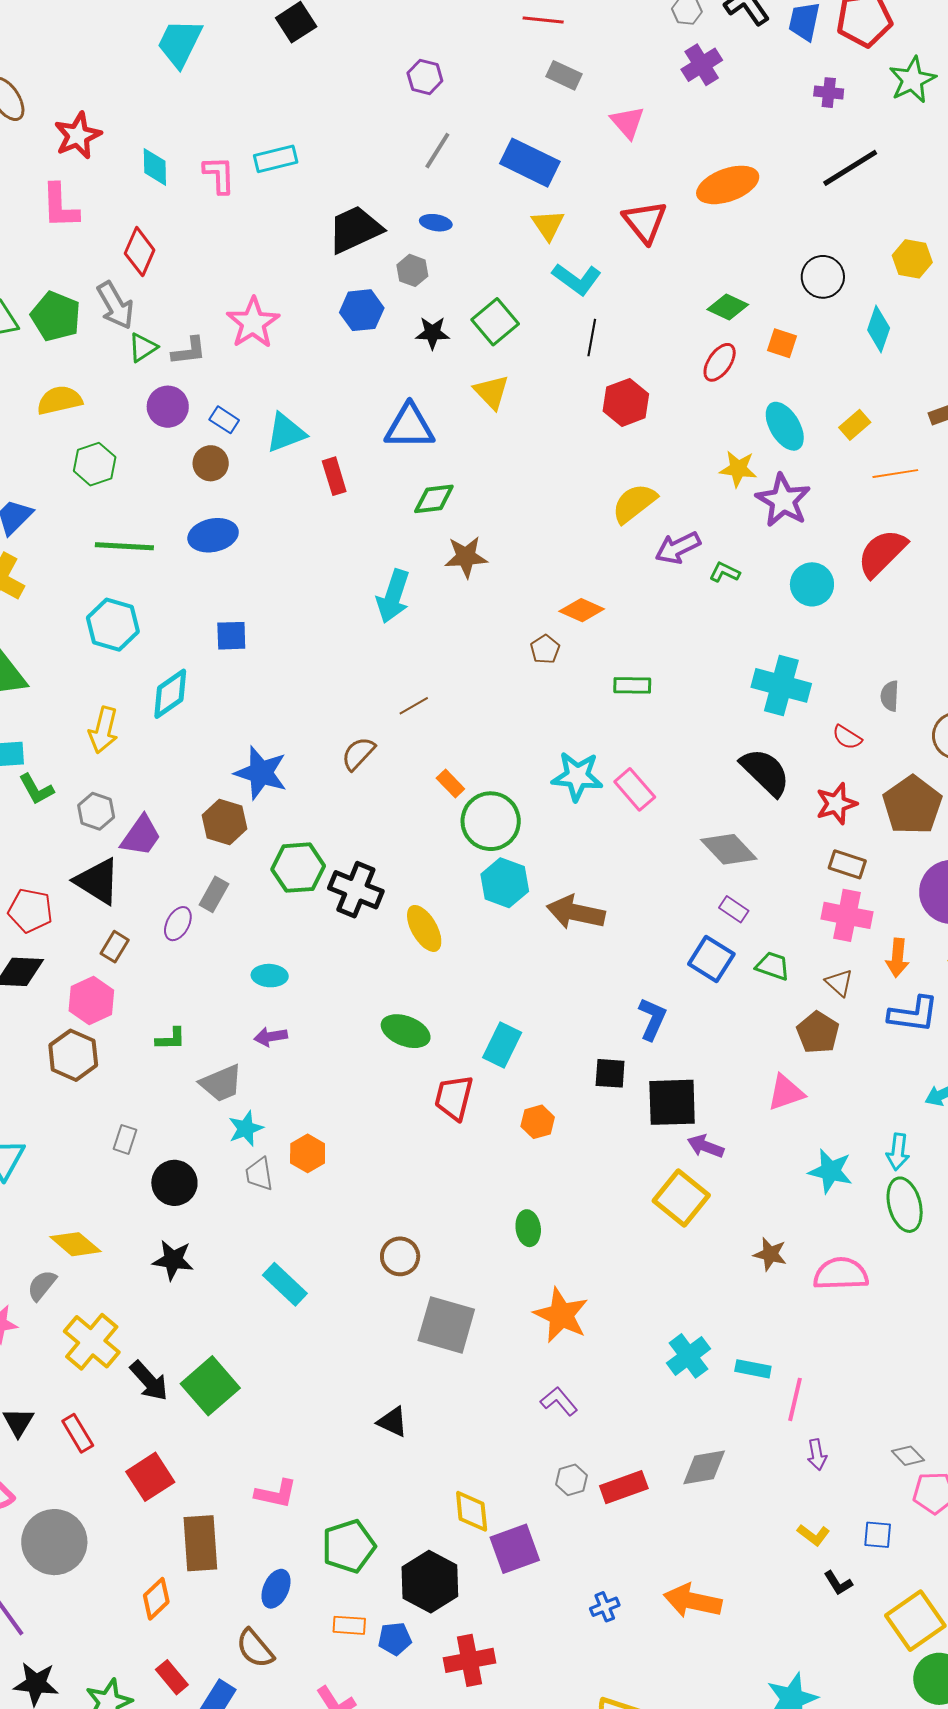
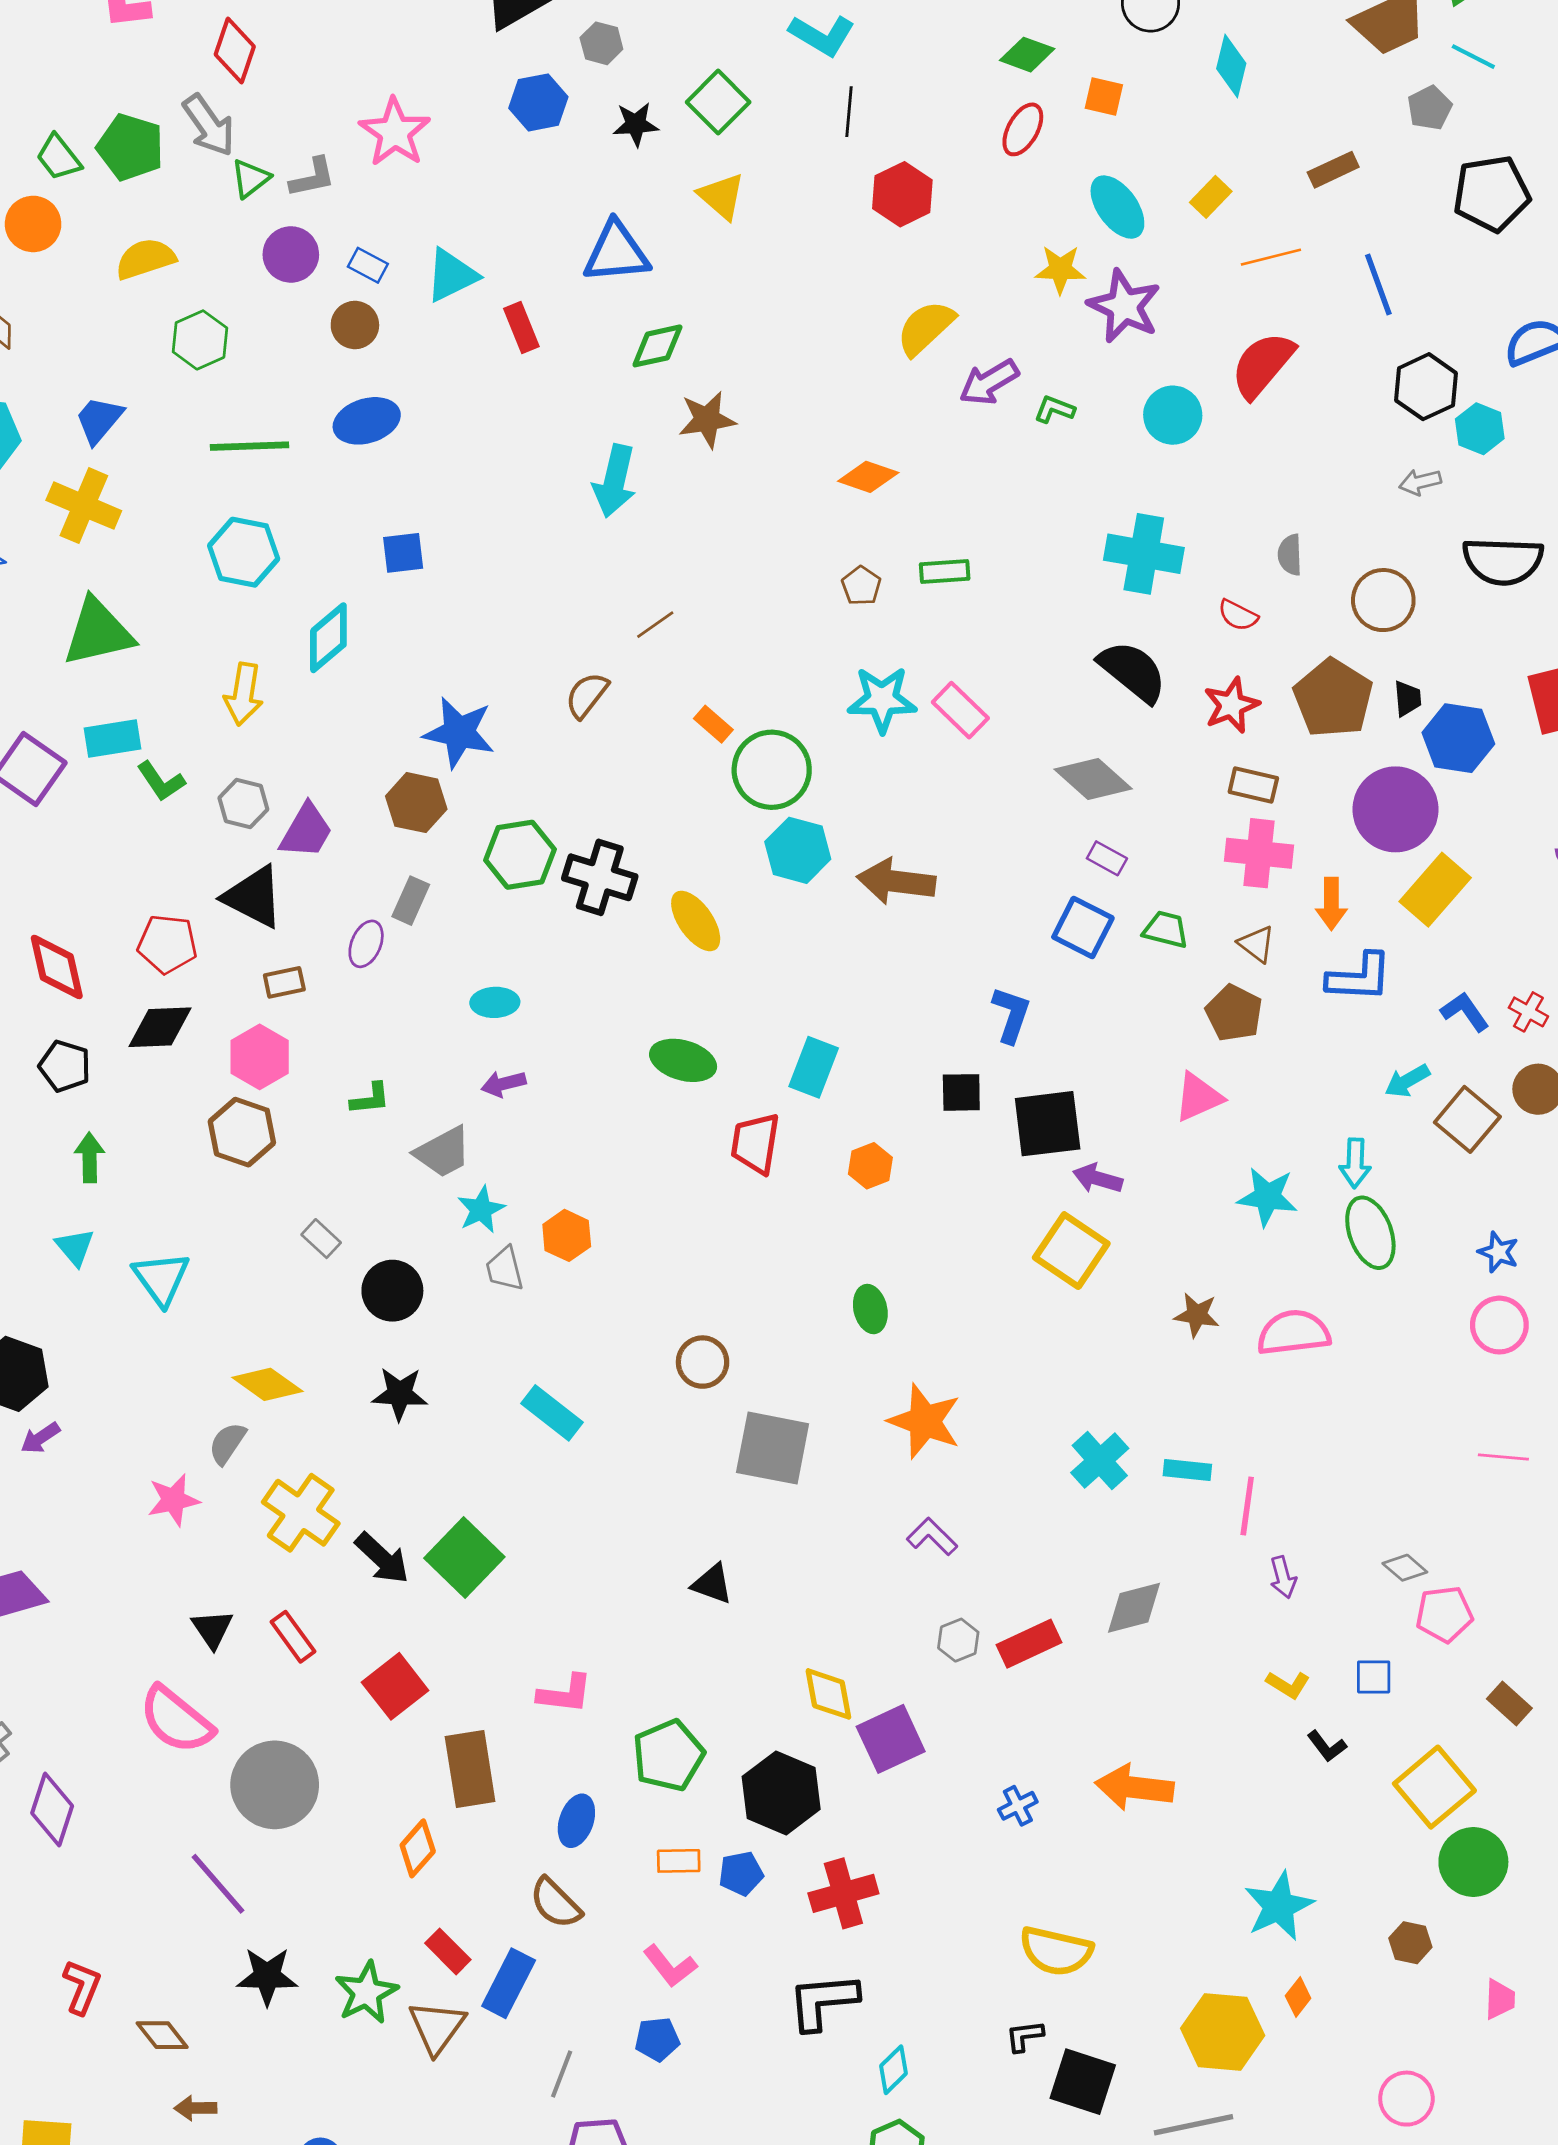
brown pentagon: (545, 649) -> (861, 586), moved
brown rectangle: (115, 947) -> (284, 982), turned 52
gray rectangle: (125, 1139) -> (321, 1239), turned -60

